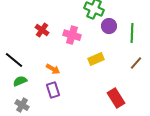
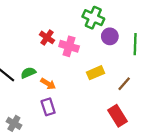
red cross: (42, 30) -> (47, 37), moved
brown line: (136, 63) -> (124, 84), moved
green semicircle: (20, 81) -> (28, 73), moved

